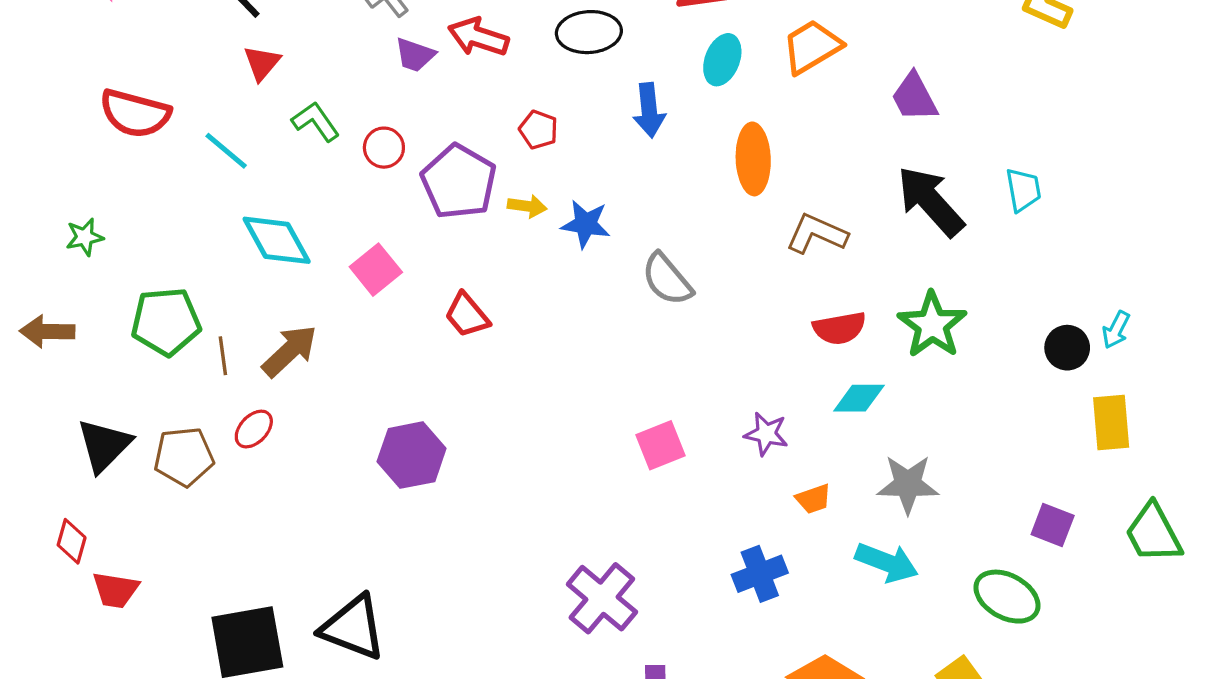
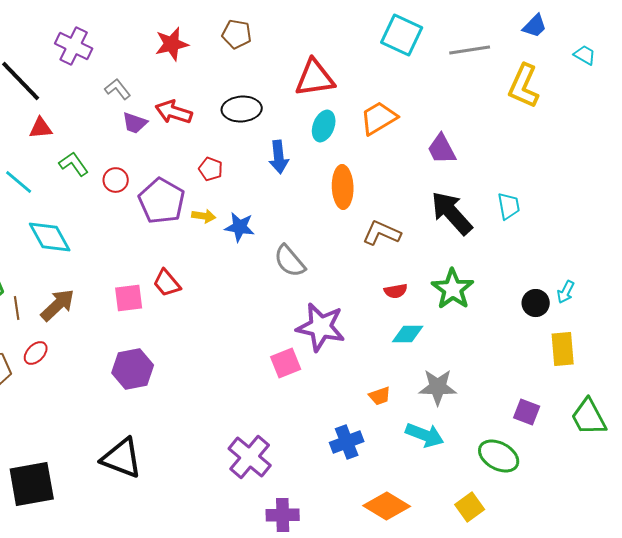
red triangle: (262, 63) -> (41, 128), turned 45
pink square: (376, 270) -> (129, 298), moved, turned 32
red semicircle: (839, 328) -> (396, 291), size x0.7
purple star: (766, 434) -> (321, 327), moved, size x1.8
black triangle: (353, 627) -> (122, 458), moved

